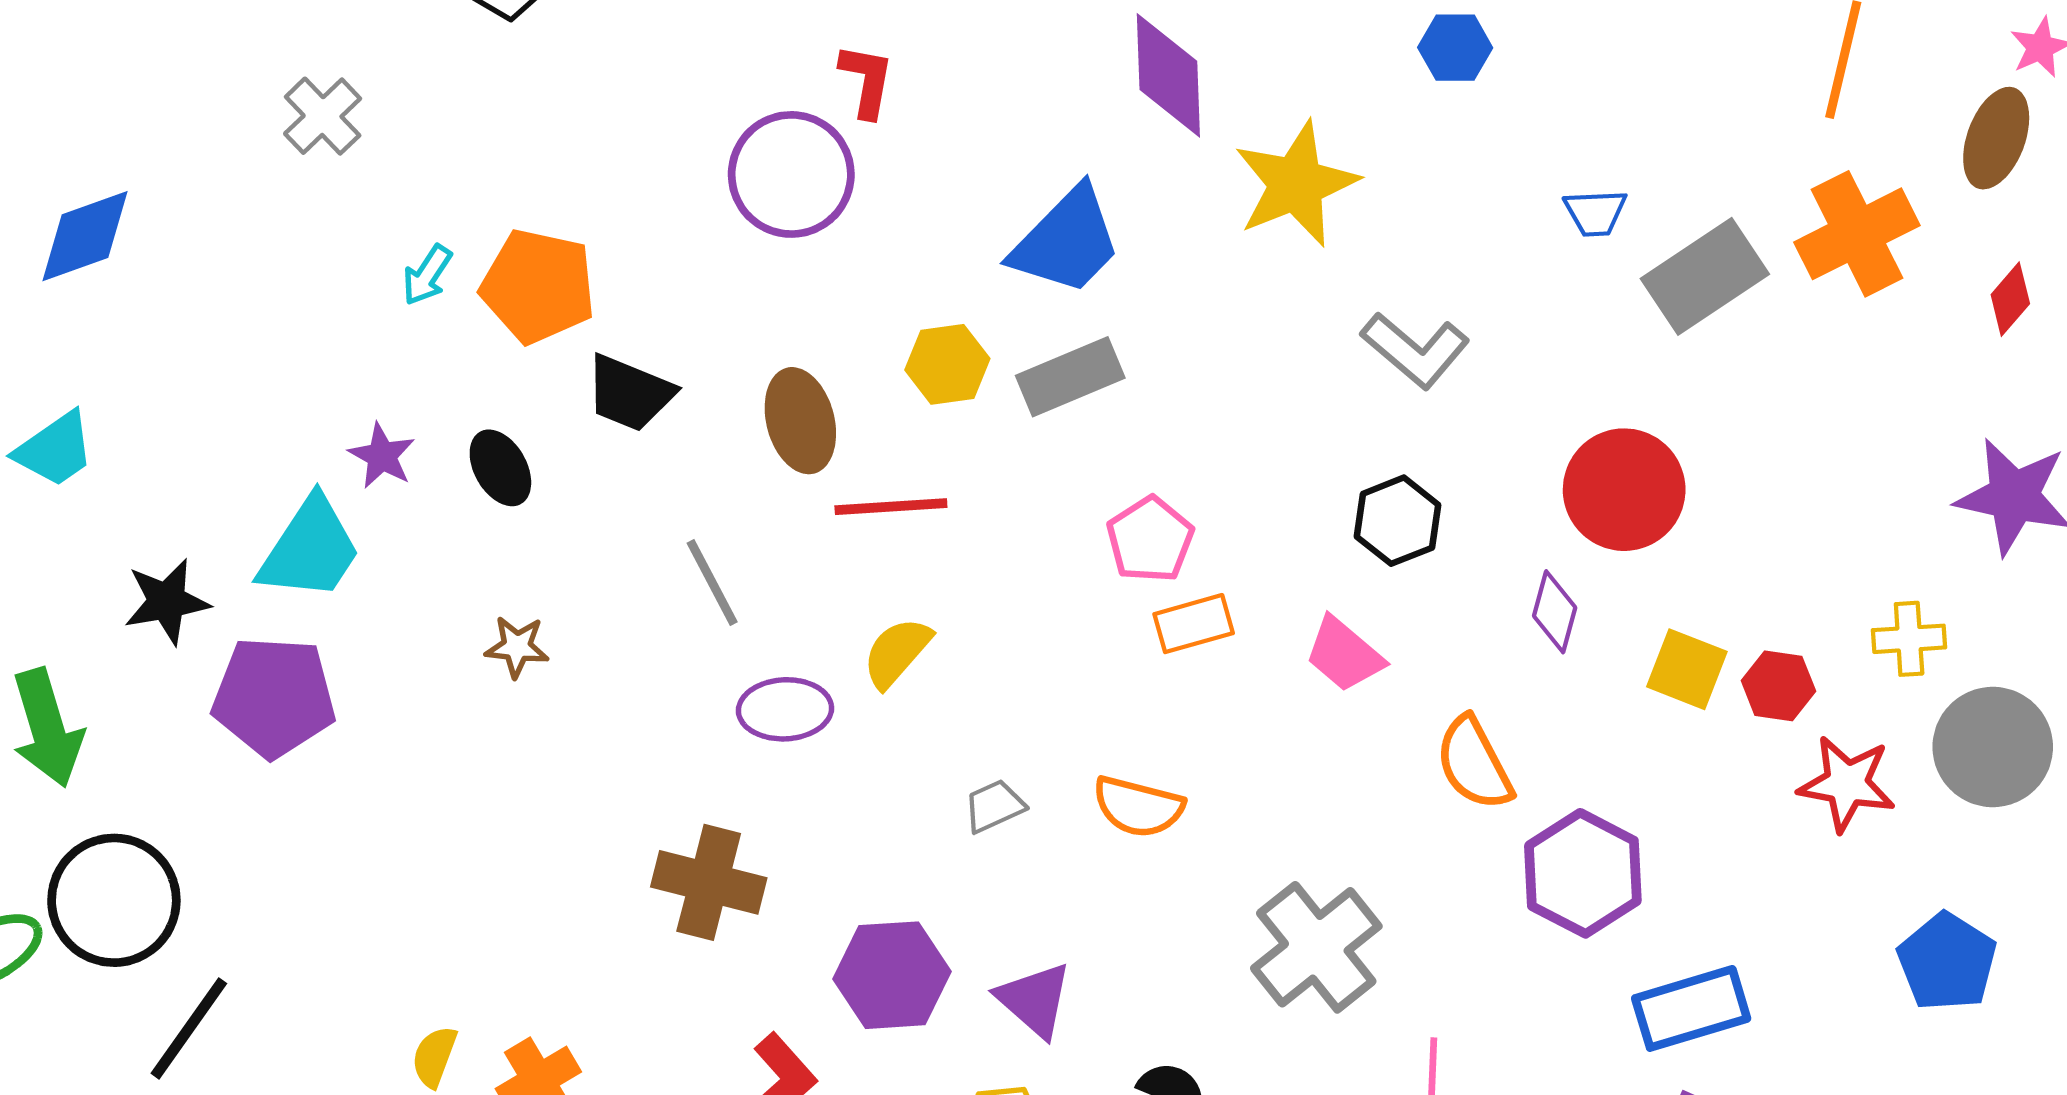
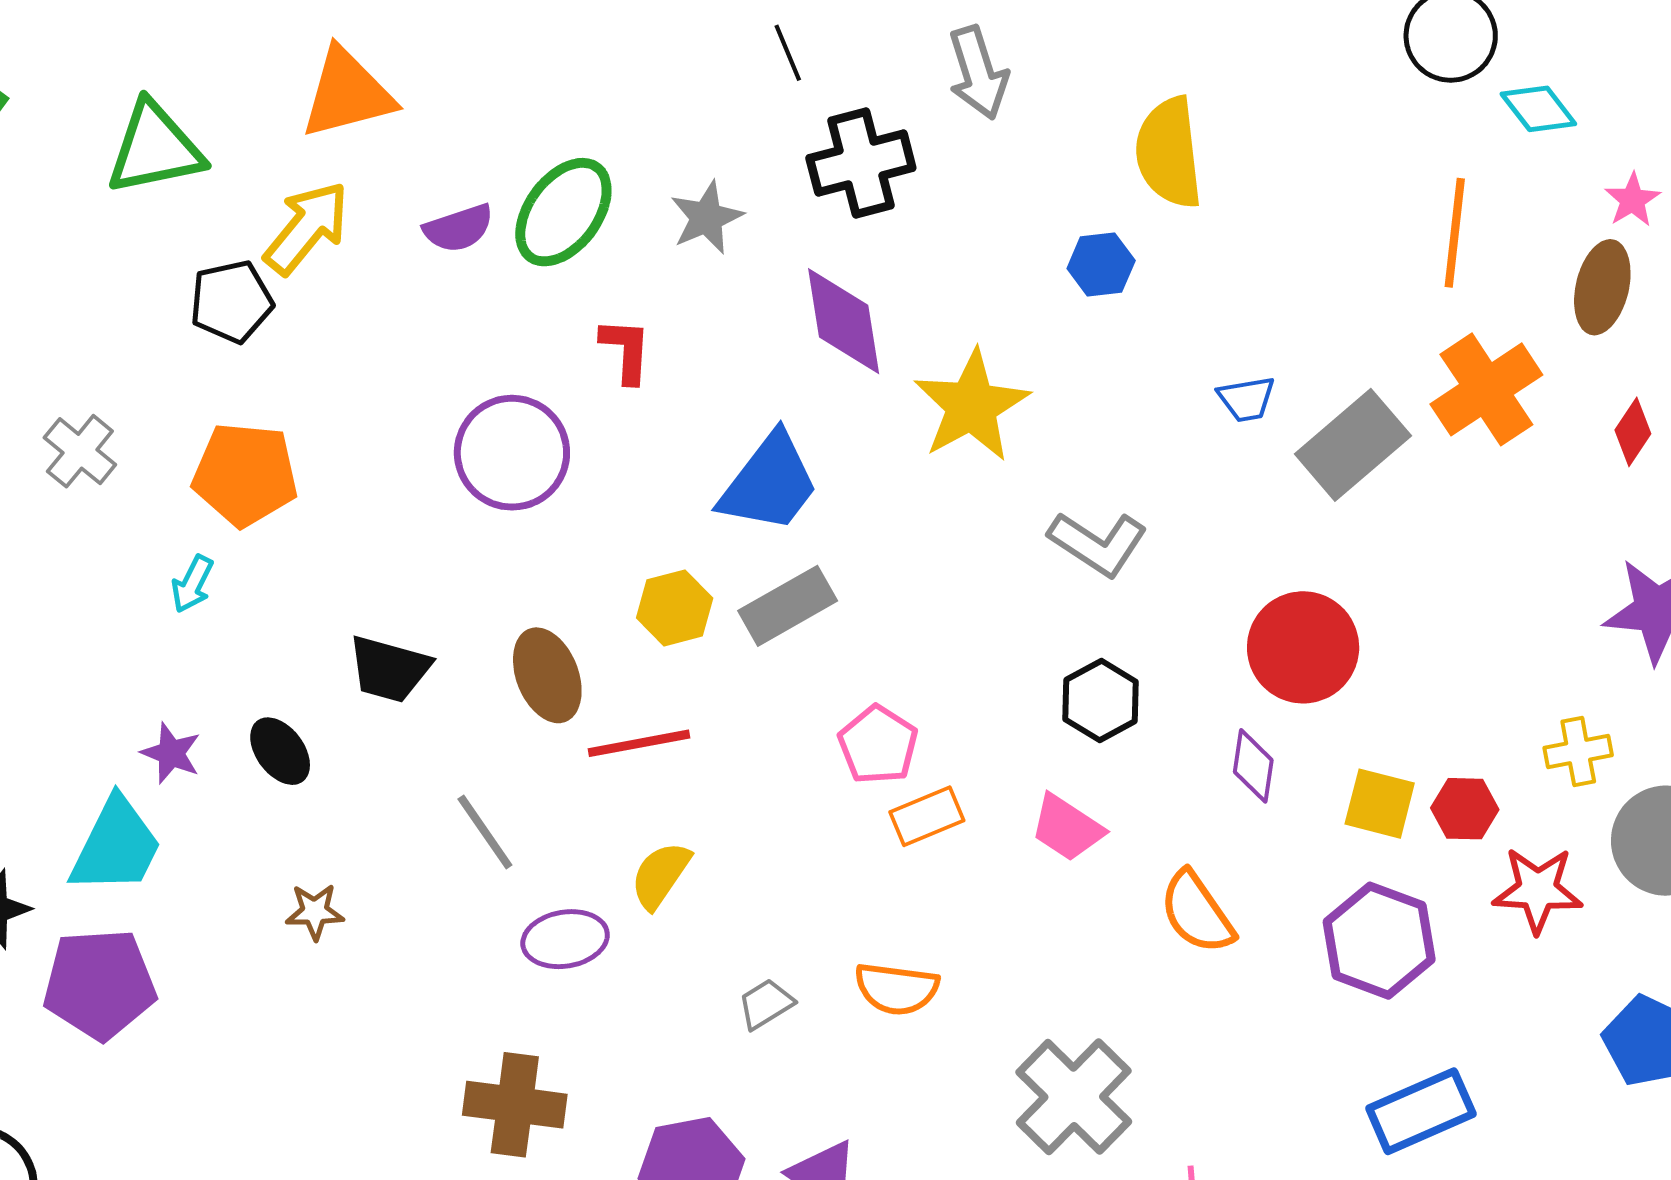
red L-shape: (867, 80) -> (626, 350), moved
orange pentagon: (538, 286) -> (245, 474), moved
purple hexagon: (1583, 873) -> (1379, 941), moved

